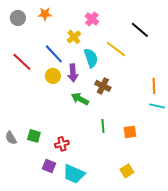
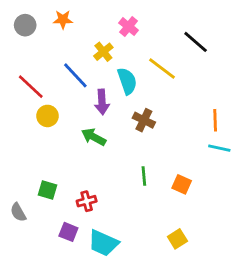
yellow circle: (53, 76) -> (48, 116), moved
green arrow: (80, 99) -> (94, 137), moved
orange square: (130, 132) -> (182, 184), turned 32
gray semicircle: (11, 138) -> (18, 212), moved

